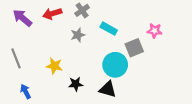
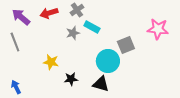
cyan rectangle: (109, 29) -> (92, 27), moved
pink star: (155, 31) -> (158, 29), moved, size x1.5
gray line: (16, 58) -> (15, 42), moved
blue arrow: (26, 91) -> (16, 87), moved

